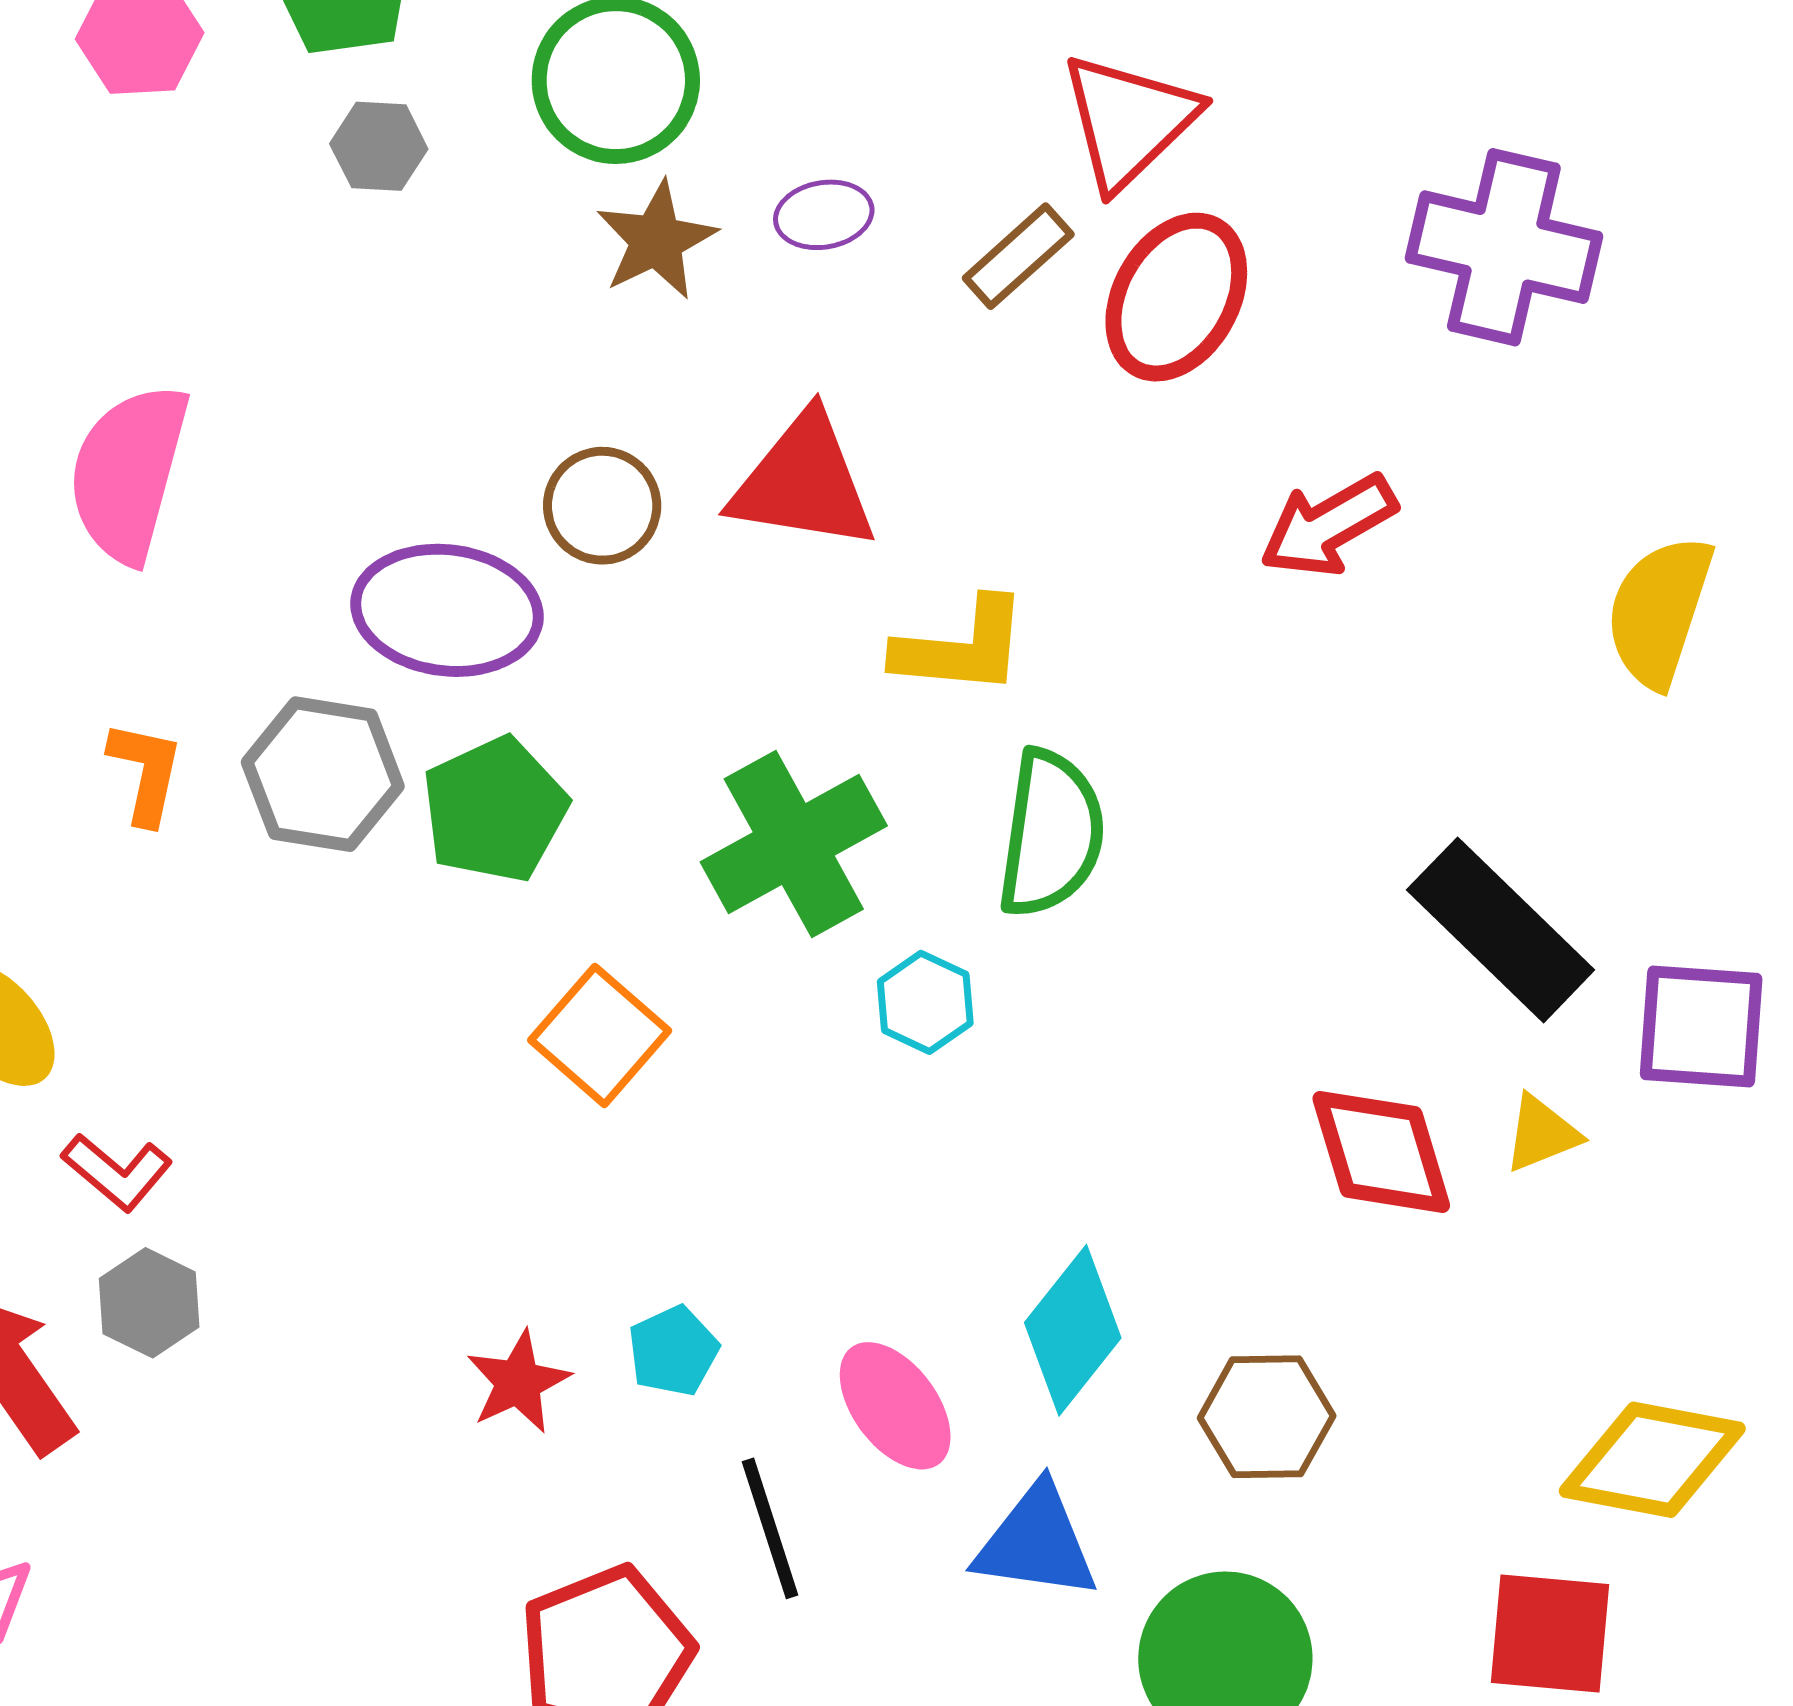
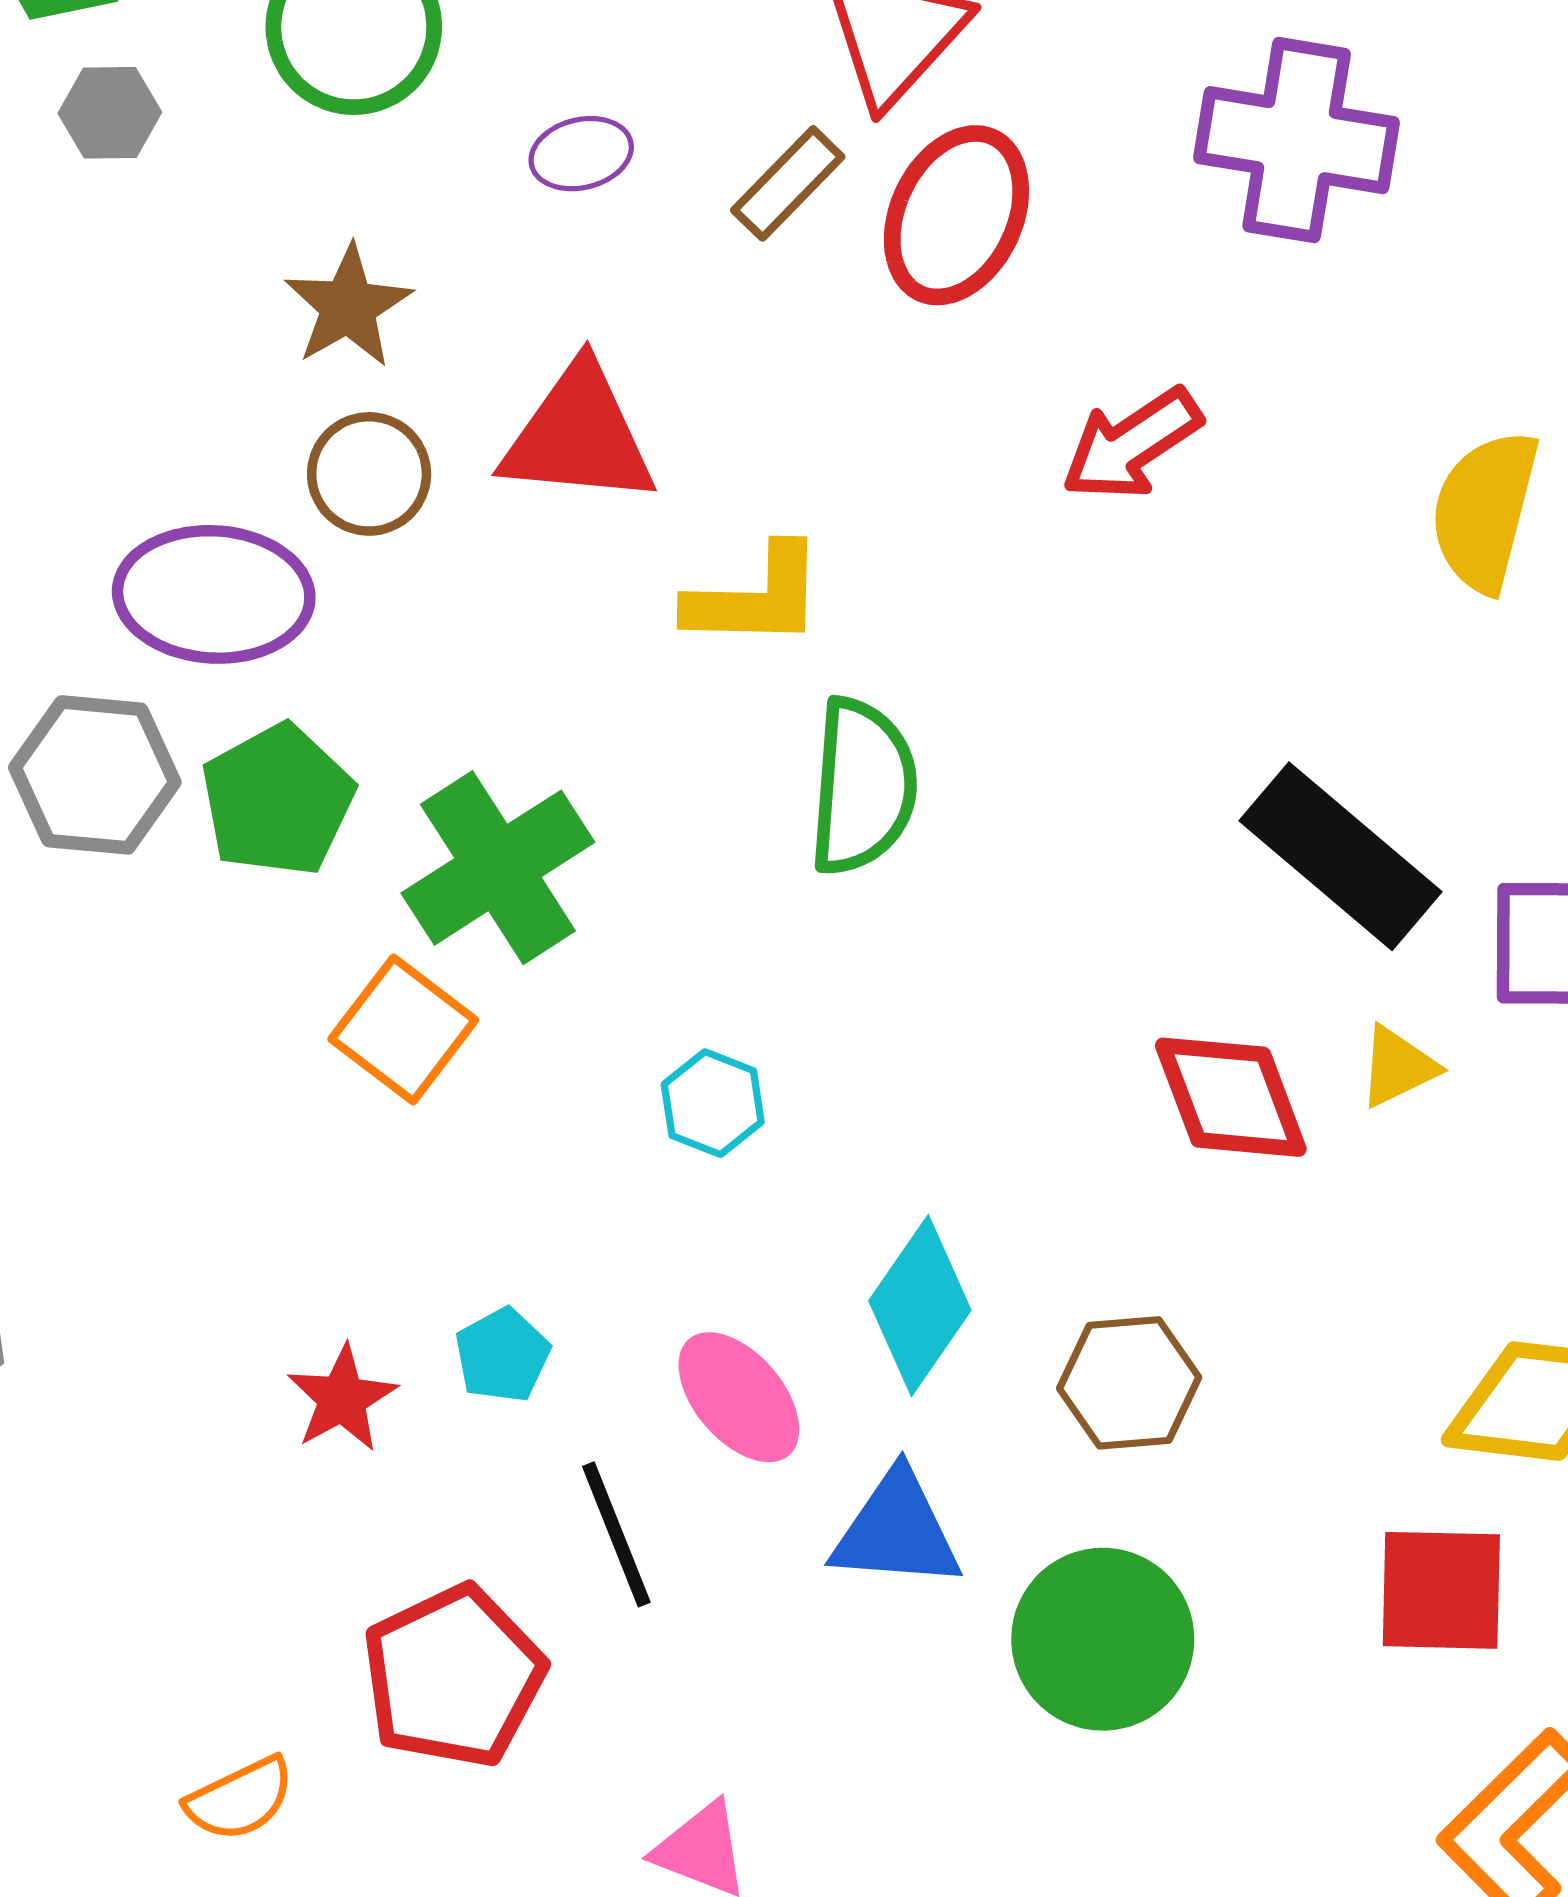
brown star: (656, 240) -> (348, 306), moved
green cross: (794, 844) -> (498, 868), moved
cyan hexagon: (925, 1002) -> (713, 1103), moved

